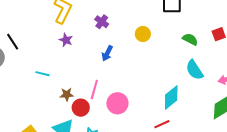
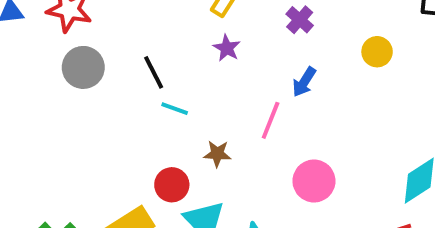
black line: (13, 42) -> (154, 72), moved
pink line: (94, 89) -> (271, 120), moved
red circle: (81, 108) -> (172, 185), moved

